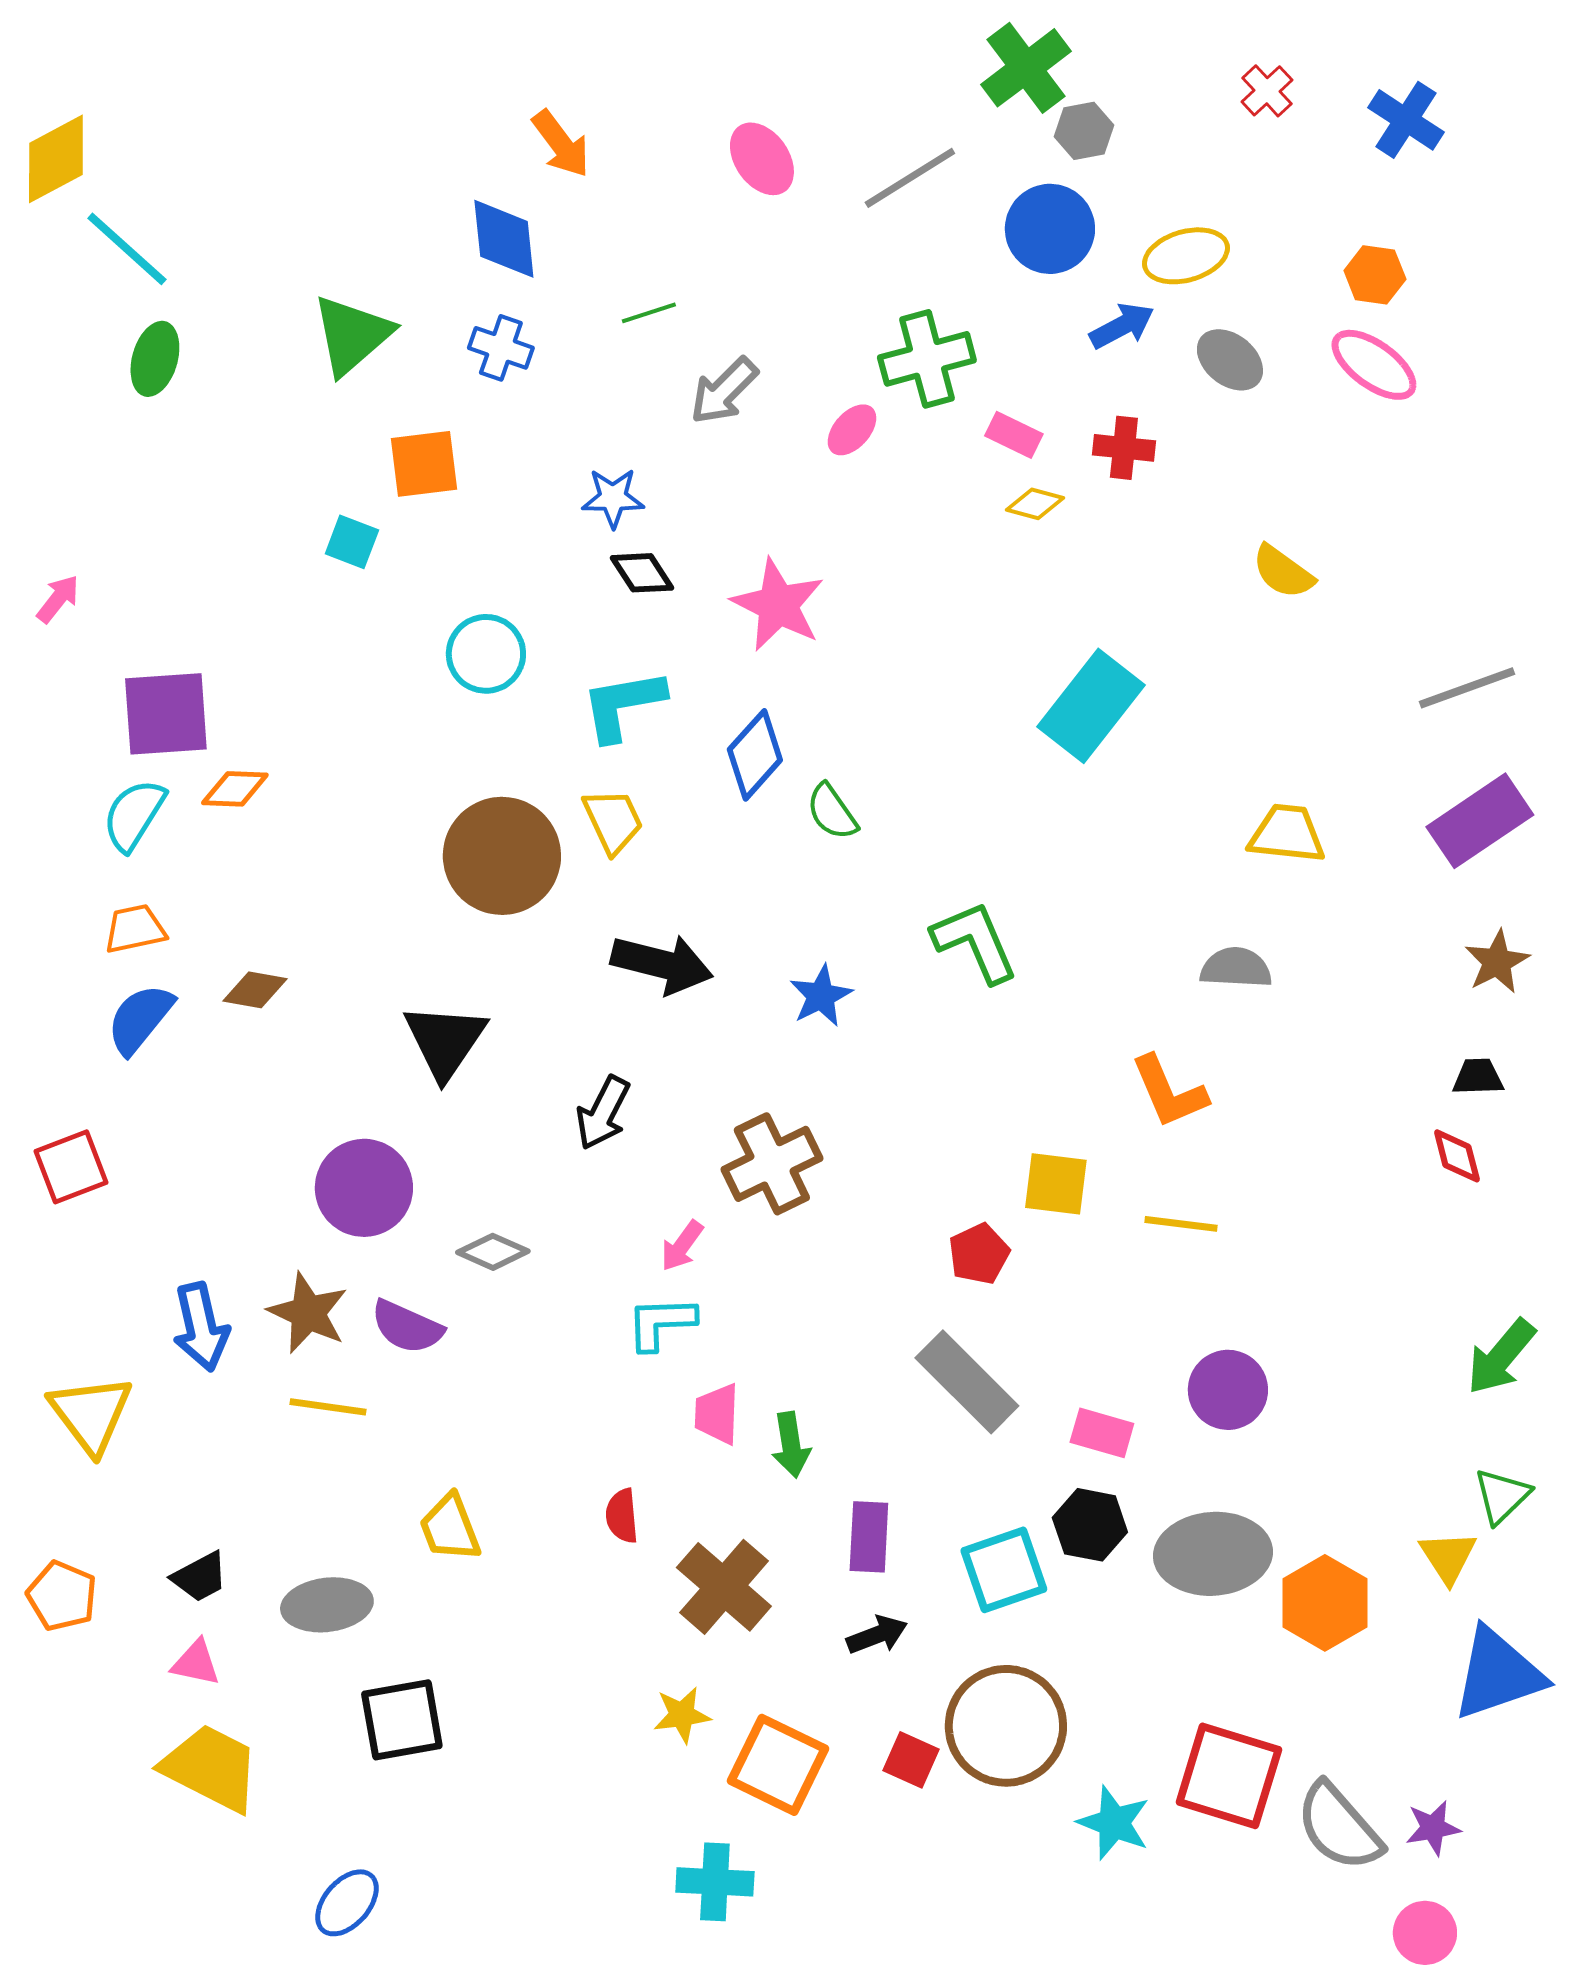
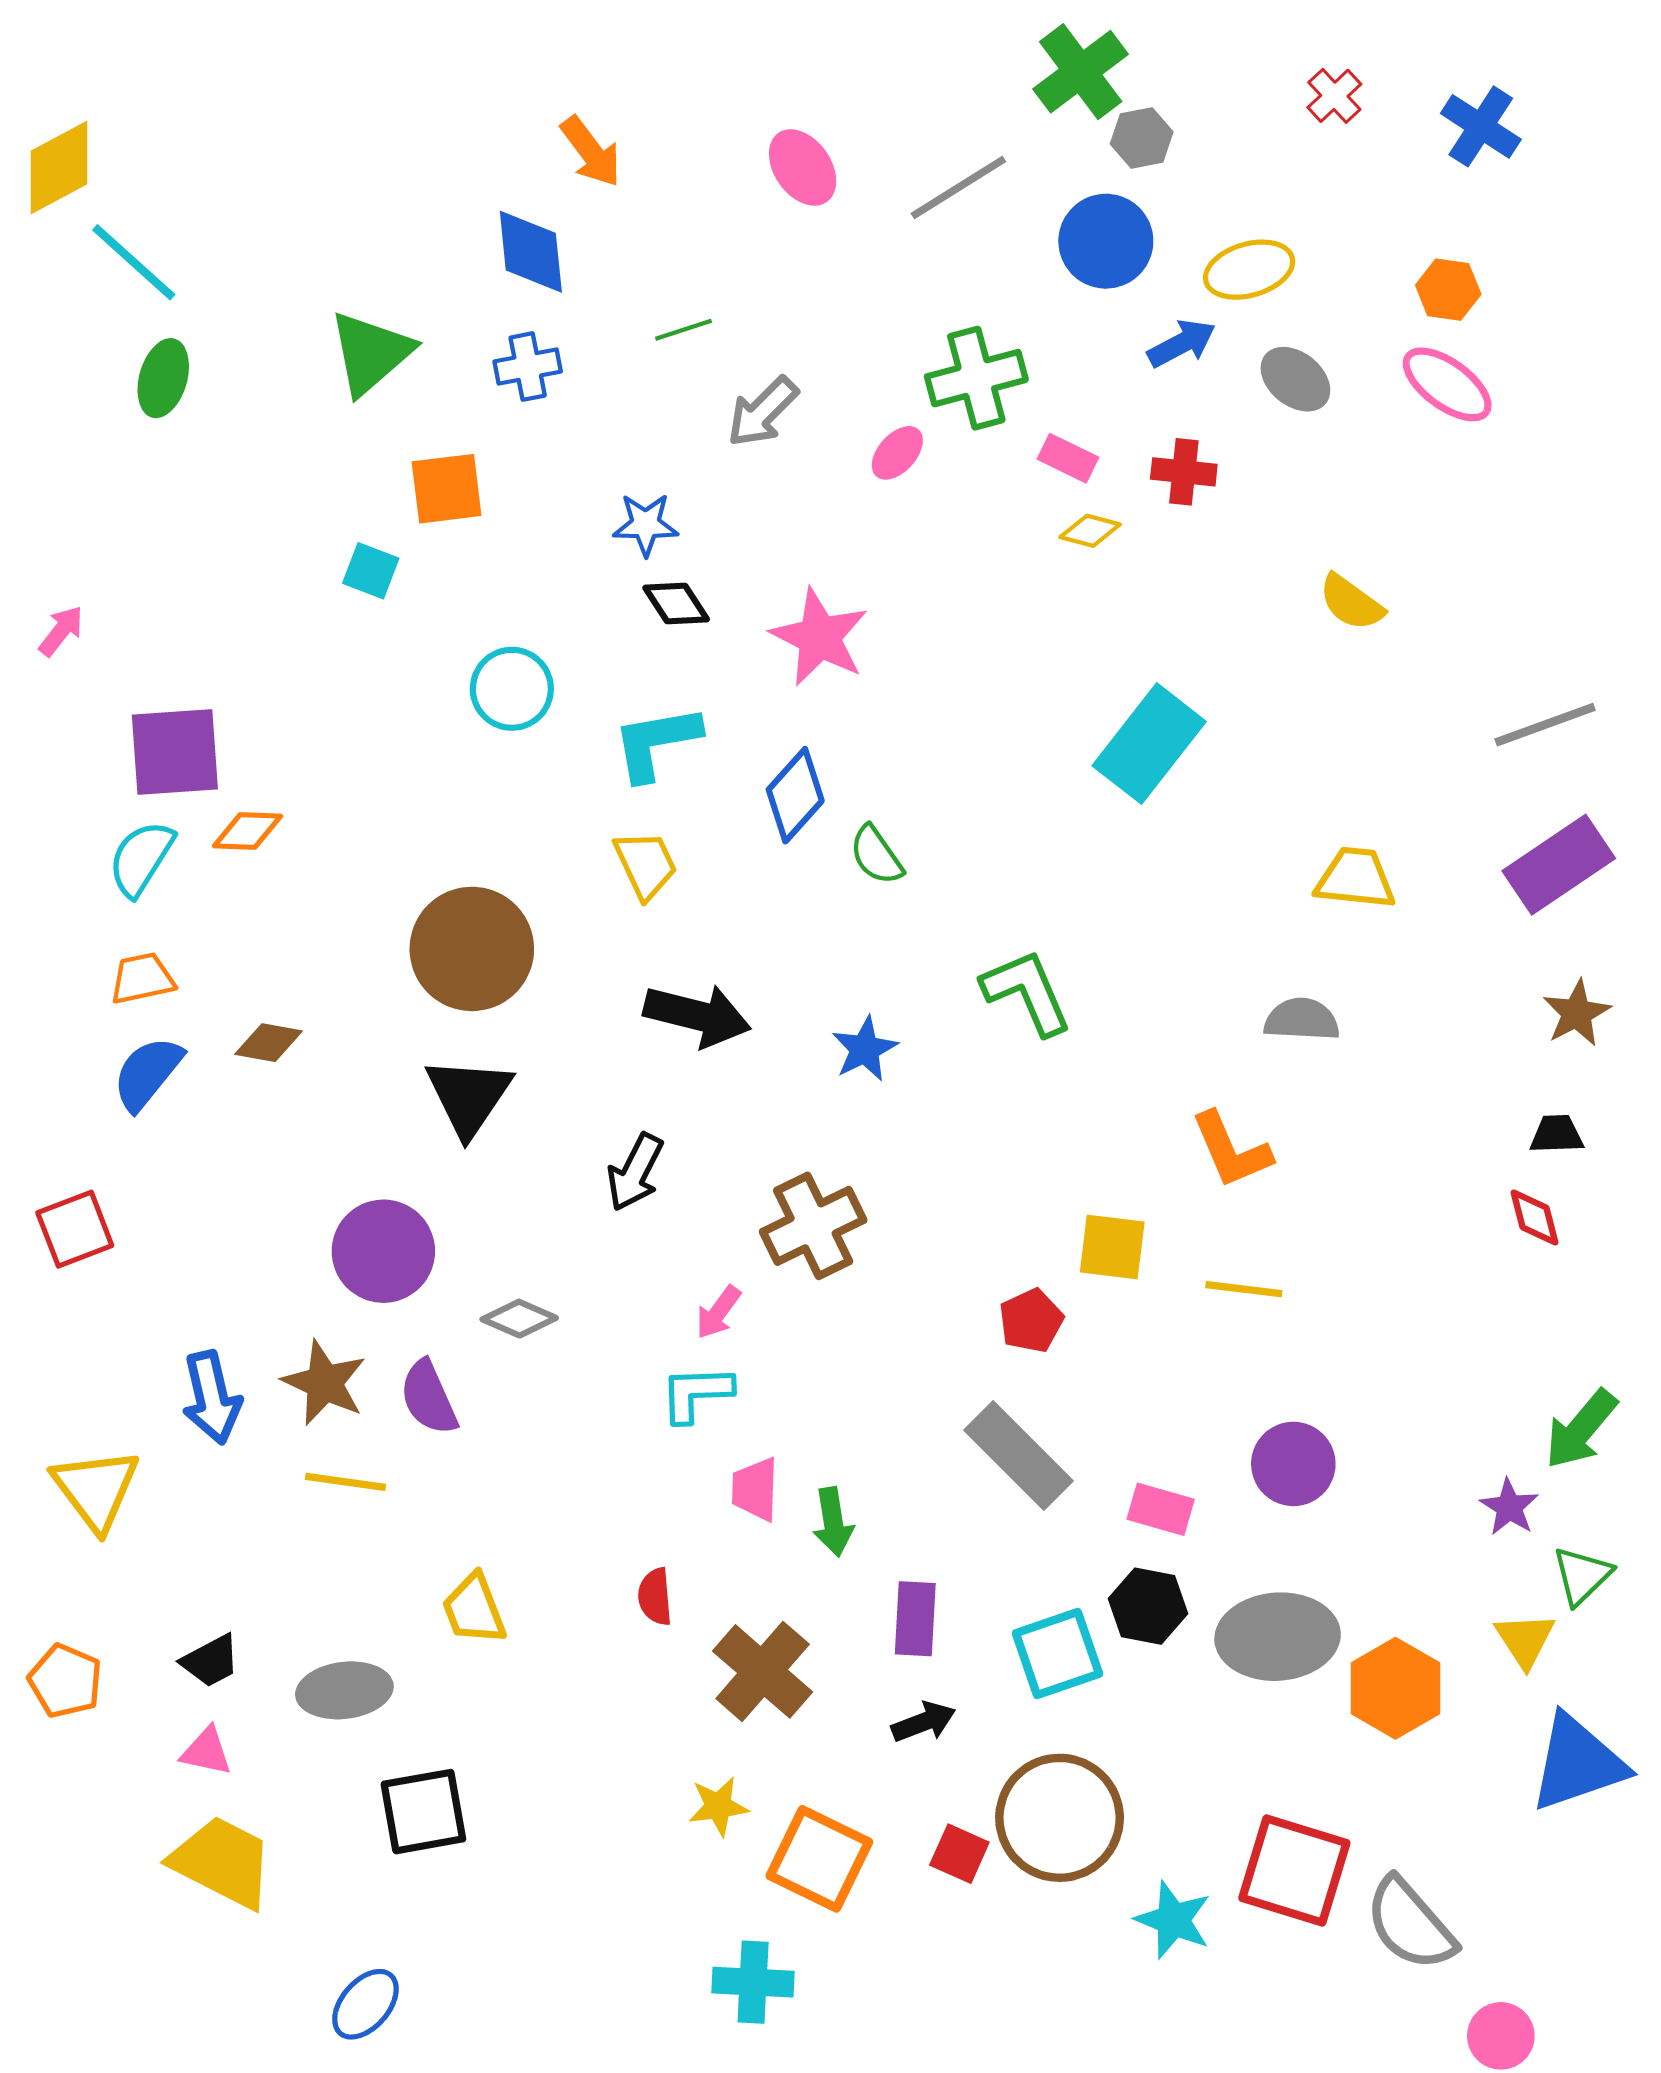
blue cross: (501, 348) -> (528, 367), turned -30
brown circle: (502, 856) -> (472, 949), moved
purple semicircle: (407, 1327) -> (429, 1398), turned 42
purple star: (1433, 1828) -> (1509, 1507), moved, turned -30

